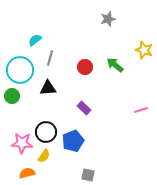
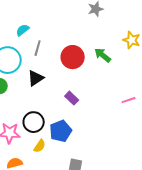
red circle: (85, 67) -> (73, 57), size x1.5
black triangle: (48, 88) -> (36, 78), turned -30
yellow semicircle: (44, 156) -> (40, 146), moved

